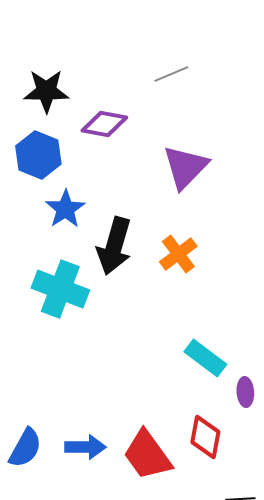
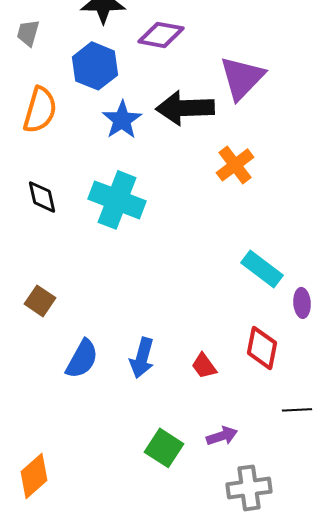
black arrow: (114, 246) -> (185, 108), moved, turned 72
blue arrow: (85, 447) -> (142, 358), turned 105
red trapezoid: (147, 455) -> (204, 366), size x0.5

